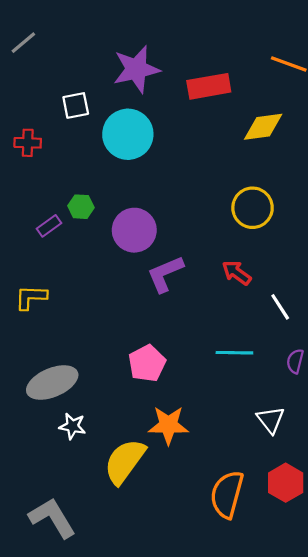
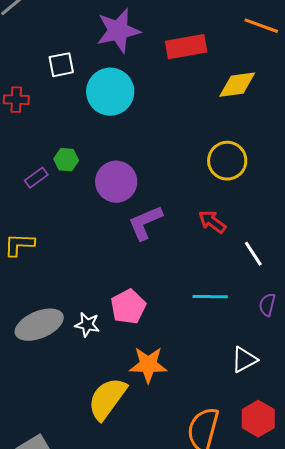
white triangle: (271, 420) -> (244, 360), turned 40
white star: (72, 426) -> (87, 325), moved

